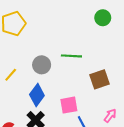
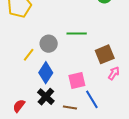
yellow line: (11, 75) -> (29, 55), moved
pink arrow: (110, 116) -> (114, 73), moved

